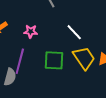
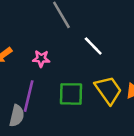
white line: (74, 32) -> (93, 46), moved

